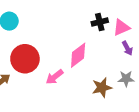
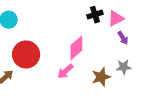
pink arrow: (55, 77) -> (65, 71), moved

